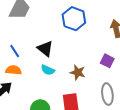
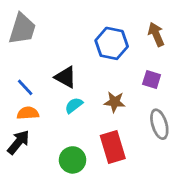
blue hexagon: (74, 19) -> (112, 43), moved
cyan semicircle: (48, 70) -> (74, 105), turned 128

